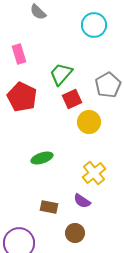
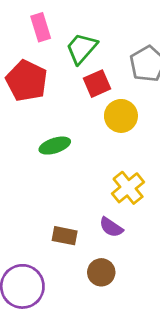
pink rectangle: (19, 54) -> (41, 27), moved
green ellipse: (42, 158) -> (55, 146), moved

